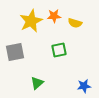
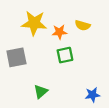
orange star: (54, 16) -> (59, 32), moved
yellow star: (31, 21) -> (34, 23), turned 30

